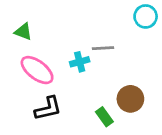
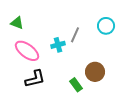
cyan circle: (146, 16) -> (106, 26), moved
gray line: (103, 48) -> (75, 35), turned -63

